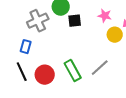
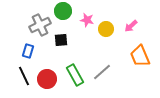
pink star: (105, 16) -> (87, 20), moved
black square: (75, 21) -> (61, 40), moved
yellow circle: (115, 35) -> (106, 29), moved

